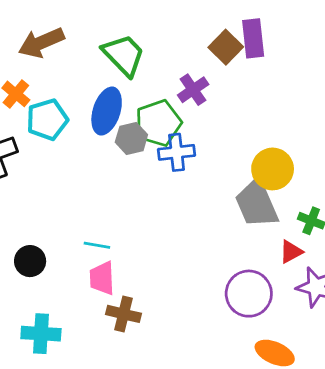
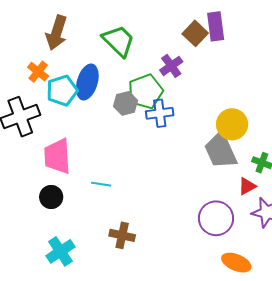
brown arrow: (41, 43) -> (56, 33), turned -48
blue ellipse: (107, 111) -> (87, 82), moved
pink trapezoid: (102, 278) -> (57, 156), moved, size x1.4
cyan cross: (41, 334) -> (60, 251), turned -36

